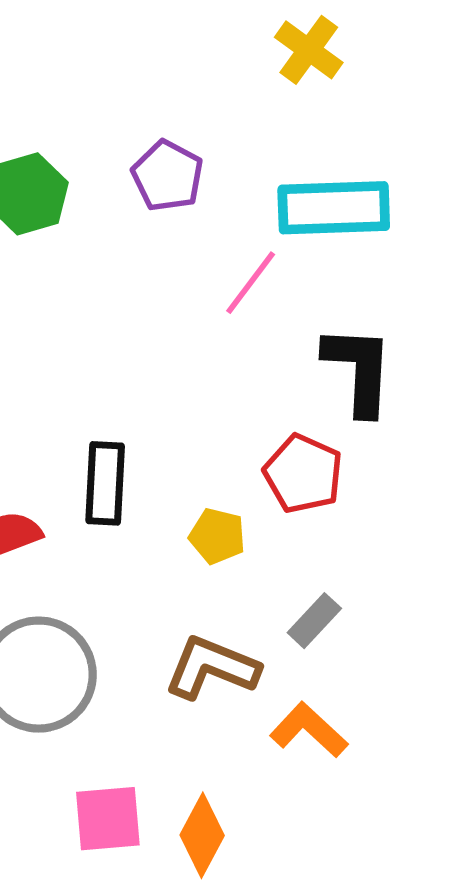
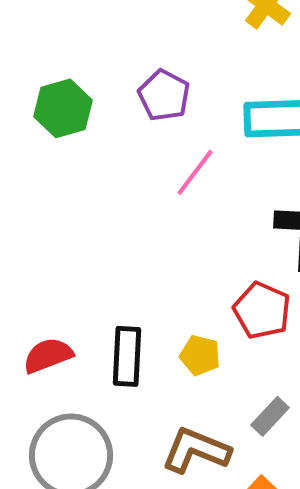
pink line: (251, 283) -> (195, 172), moved
black rectangle: (105, 483) -> (127, 356), moved

